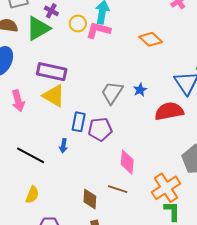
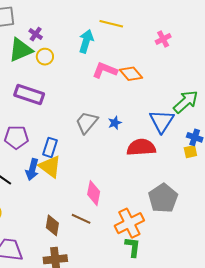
yellow circle: (78, 23) -> (45, 57), moved
pink L-shape: (98, 30) -> (105, 70), moved
yellow triangle: (54, 96) -> (50, 166), moved
purple pentagon: (100, 129) -> (16, 137), moved
blue arrow: (63, 146) -> (32, 169), size x1.5

